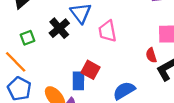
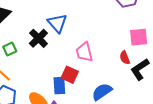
pink trapezoid: (107, 31) -> (84, 52), moved

